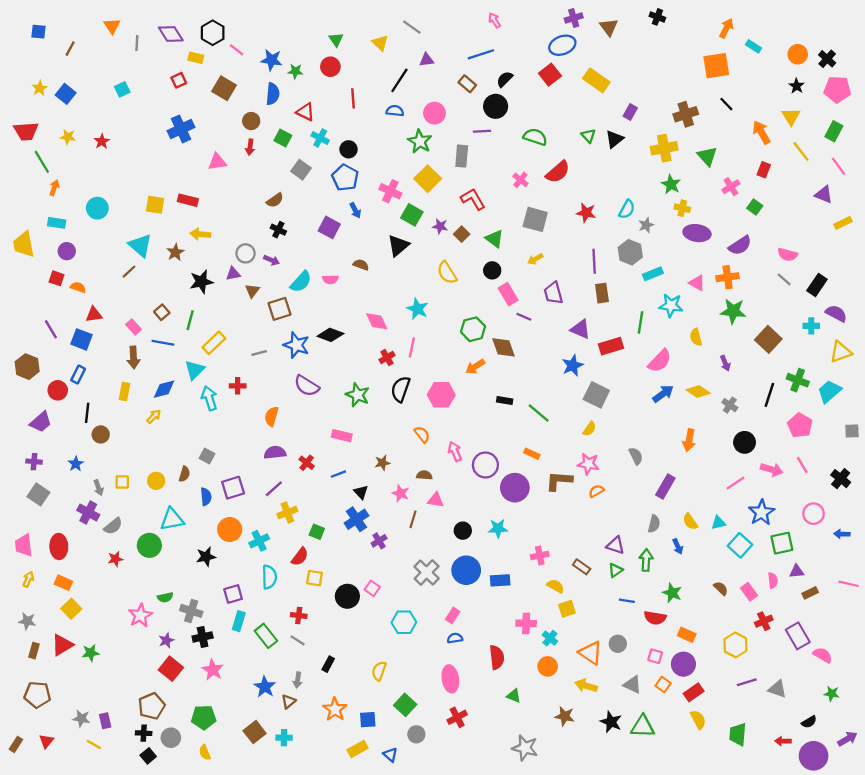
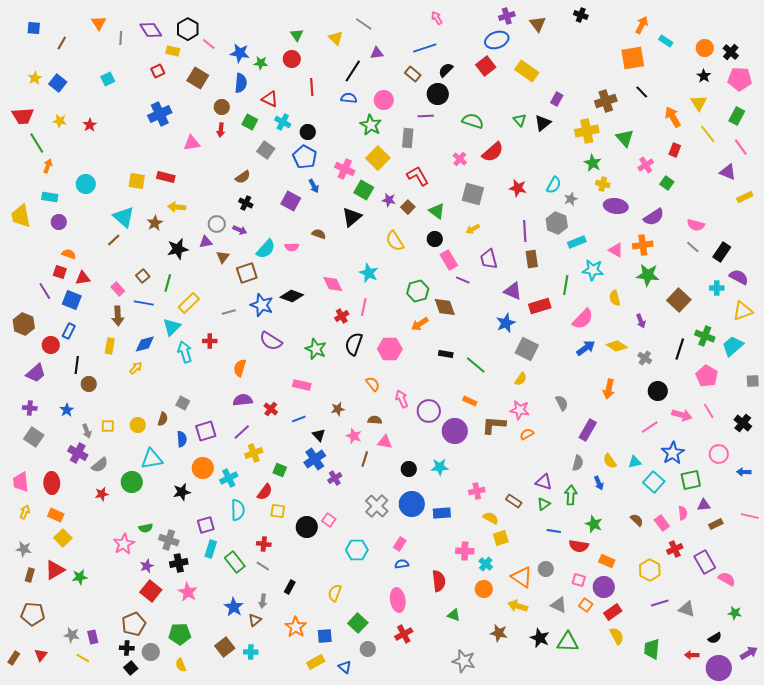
red square: (57, 278) -> (60, 272), moved

